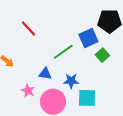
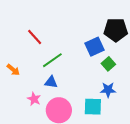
green line: (63, 52) -> (52, 60), moved
blue star: (71, 81) -> (108, 90), moved

